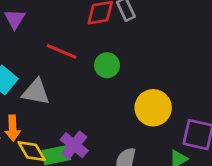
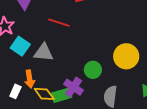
green circle: (107, 65) -> (93, 70), moved

